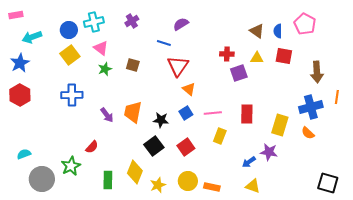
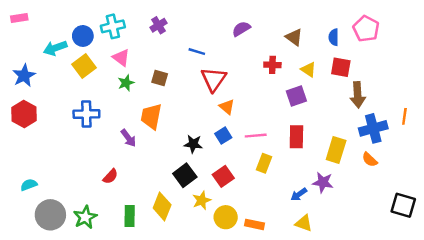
purple semicircle: (181, 24) -> (241, 29), moved
brown triangle: (257, 31) -> (294, 37), moved
cyan arrow: (32, 37) -> (55, 48), moved
yellow triangle: (257, 58) -> (308, 70), turned 32
brown arrow: (317, 72) -> (358, 95), moved
purple square: (239, 73) -> (296, 96), moved
orange trapezoid: (133, 112) -> (151, 116), moved
green star: (71, 166) -> (85, 217), moved
black square: (328, 183) -> (403, 205), moved
yellow star: (158, 185) -> (202, 200), moved

